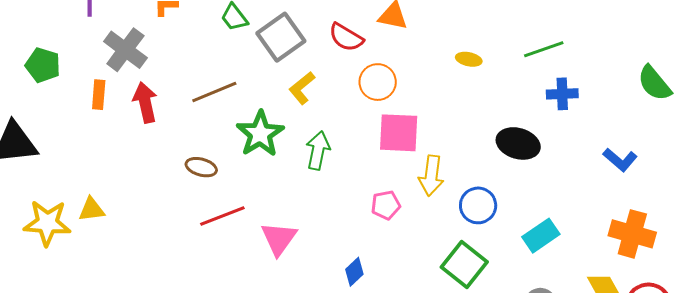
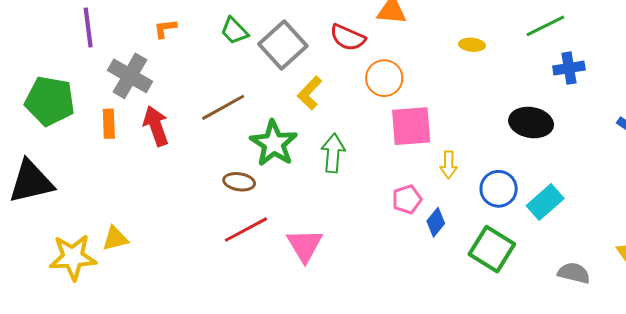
green pentagon: (43, 65) -> (50, 101), size x1.4
brown ellipse: (201, 167) -> (239, 182), moved
yellow arrow: (431, 176) -> (449, 165), size x0.7
cyan rectangle: (541, 236) -> (545, 202), moved
blue diamond: (354, 272) -> (436, 222), moved

